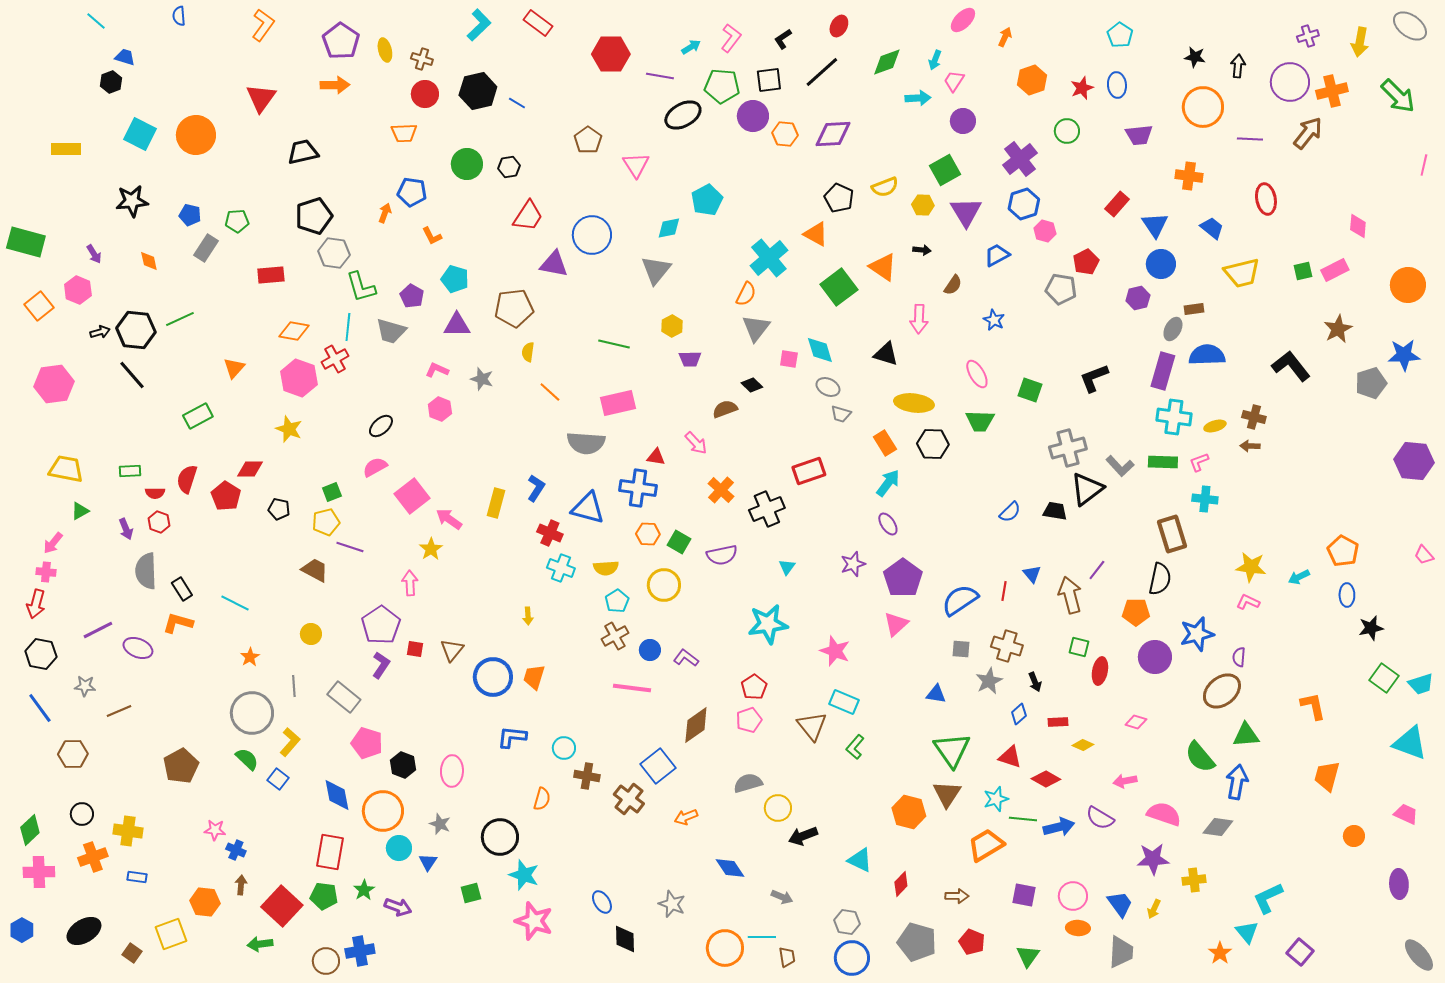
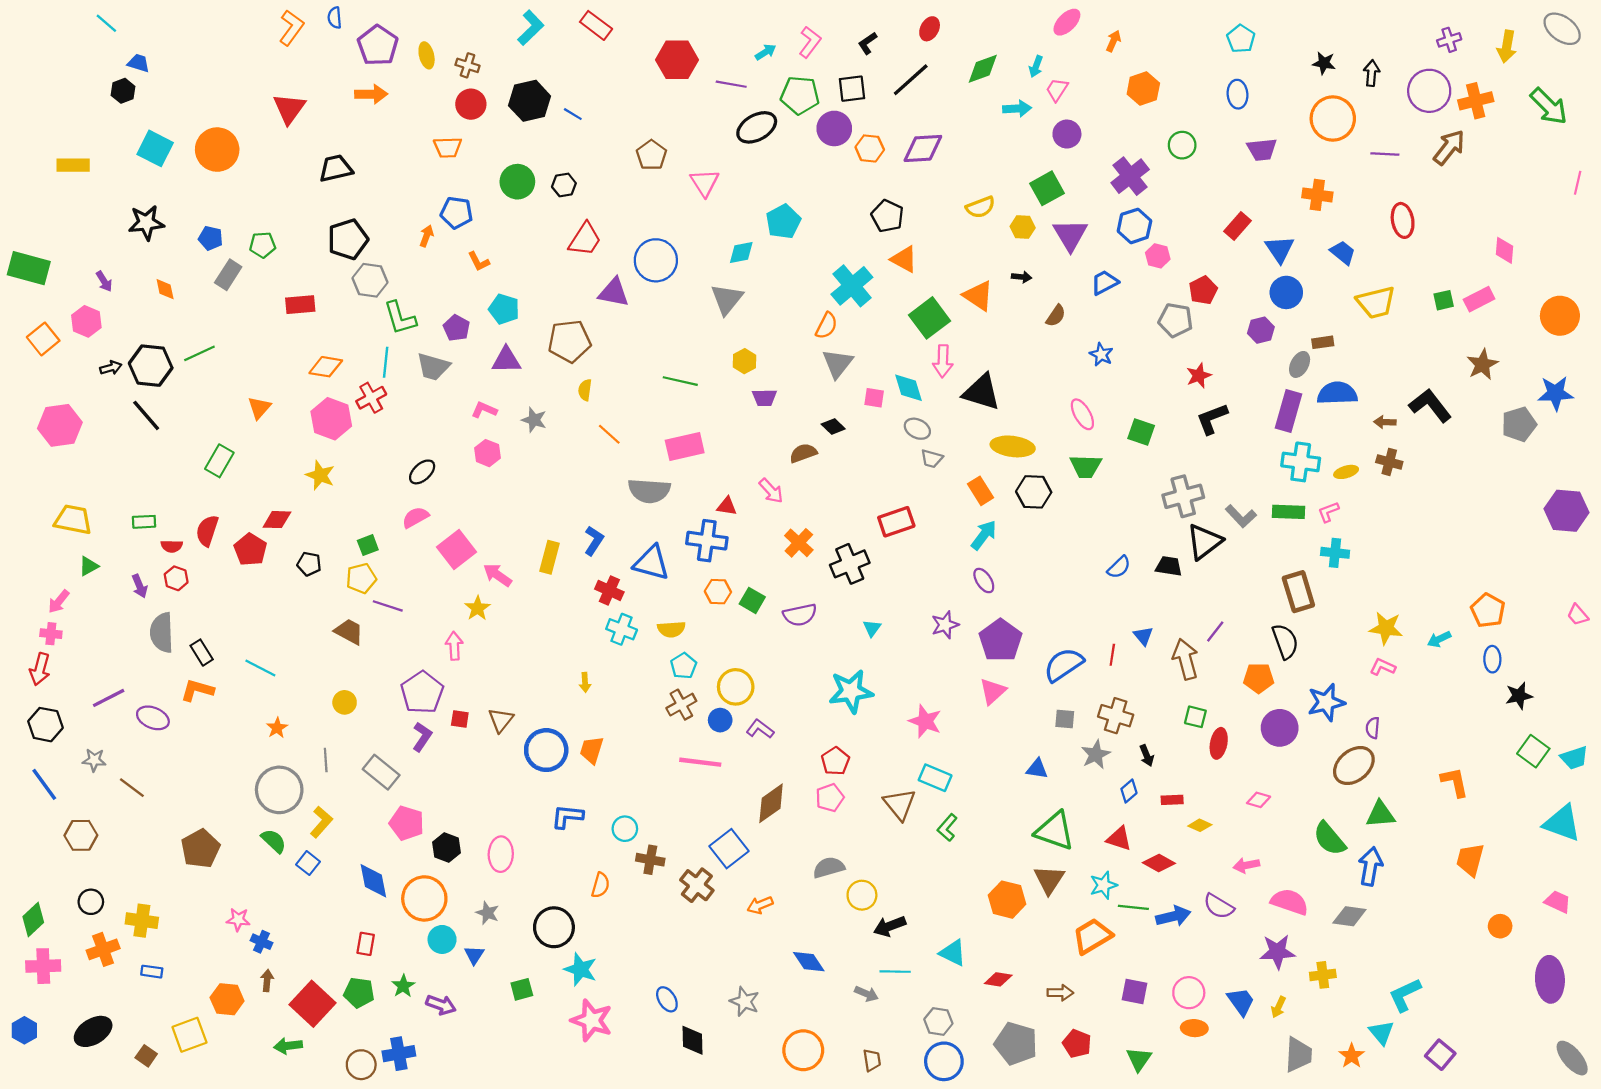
blue semicircle: (179, 16) -> (335, 18), moved
red star: (1082, 88) -> (1199, 376), moved
black pentagon: (839, 198) -> (887, 216), moved
pink arrow: (919, 319) -> (943, 361), moved
black triangle: (886, 354) -> (982, 392), size x1.4
green rectangle: (198, 416) -> (219, 461), turned -32
brown arrow: (1250, 446) -> (1385, 422), moved
black semicircle: (1160, 579) -> (1285, 641), turned -32
yellow circle: (664, 585) -> (736, 687), moved
brown line: (119, 711) -> (132, 788), turned 60
green triangle: (952, 750) -> (1055, 831), turned -36
red rectangle: (330, 852) -> (366, 944), size x0.6
red diamond: (901, 884) -> (998, 979), turned 55
purple ellipse: (1399, 884) -> (1550, 979), size x1.4
cyan line: (762, 937) -> (895, 972), moved
gray trapezoid: (1121, 952) -> (1298, 1055), moved

